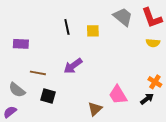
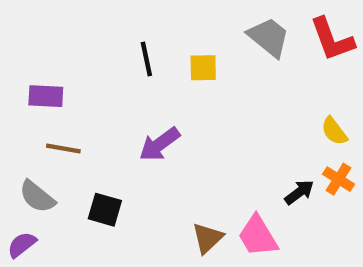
yellow semicircle: (153, 43) -> (334, 131), moved, turned 48
brown line: (38, 73) -> (63, 149), moved
pink trapezoid: (118, 95) -> (258, 236), moved
black arrow: (147, 99) -> (299, 192), moved

